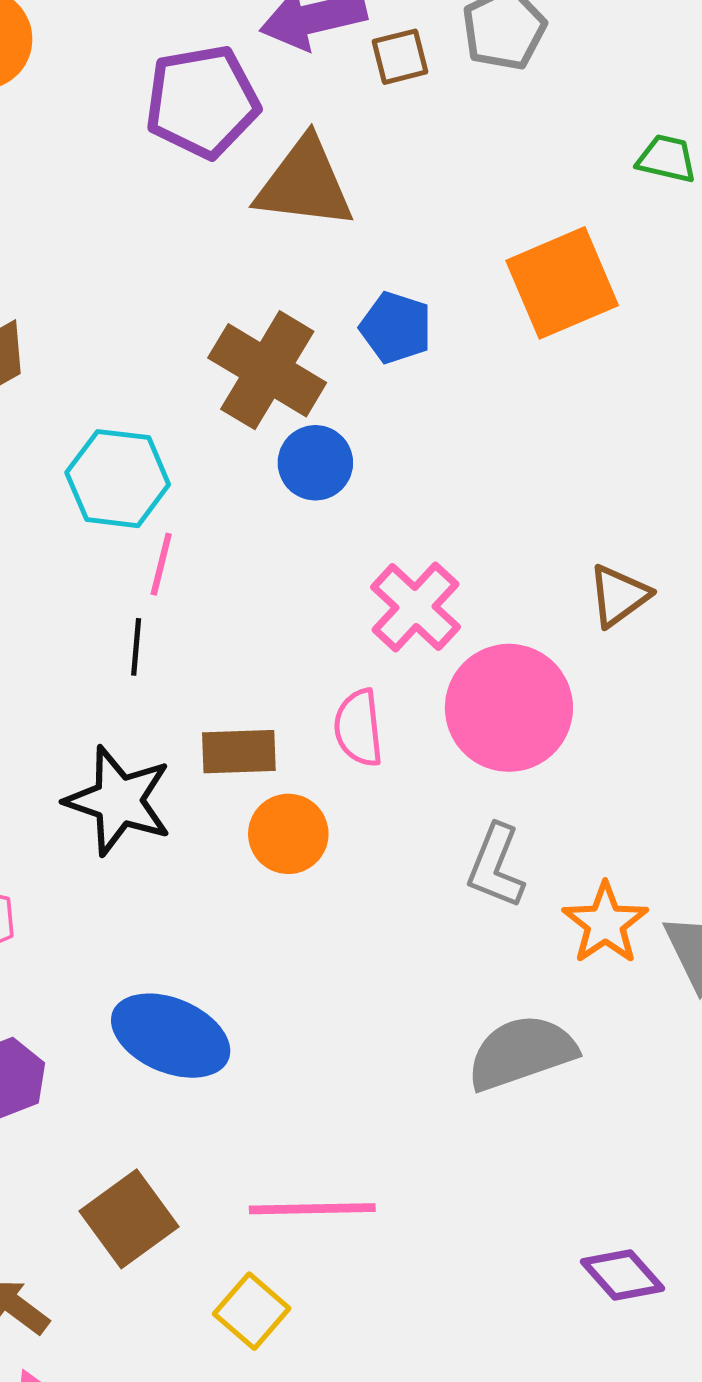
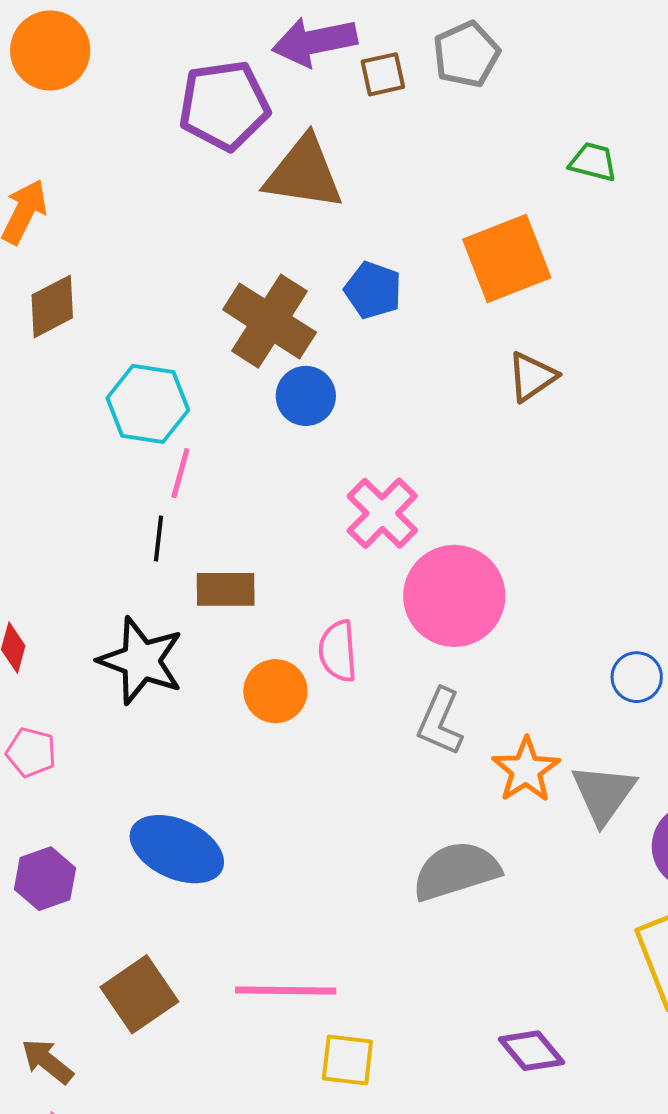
brown triangle: (619, 596) -> (532, 377), moved
pink semicircle: (358, 728) -> (338, 651), moved
brown rectangle: (239, 752) -> (226, 589), moved
yellow square: (252, 1311) -> (347, 1060), moved, turned -36

